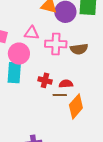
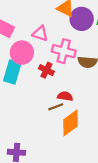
red cross: (45, 80) -> (46, 70), moved
brown line: (60, 95) -> (56, 107), turned -32

